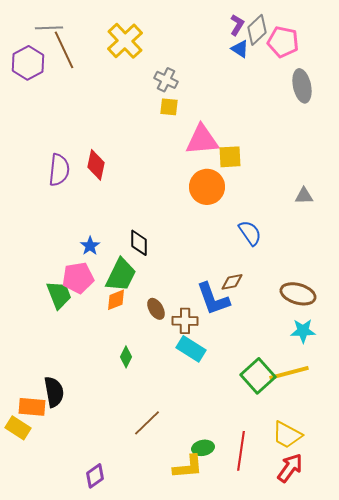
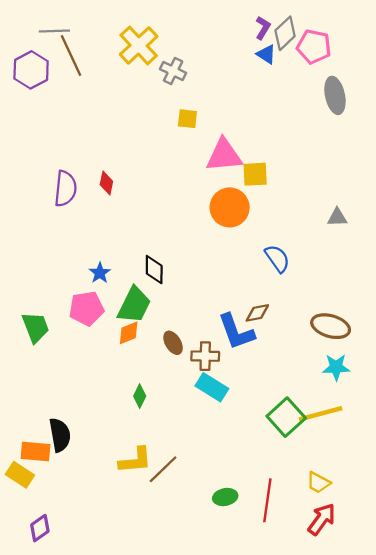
gray cross: (166, 80) -> (173, 71), moved
red diamond: (96, 165) -> (106, 183), size x0.7
green trapezoid: (59, 295) -> (35, 327), moved
yellow trapezoid: (287, 435) -> (318, 483), size x0.7
yellow L-shape: (188, 467) -> (135, 460), moved
purple diamond: (95, 476) -> (40, 528), moved

